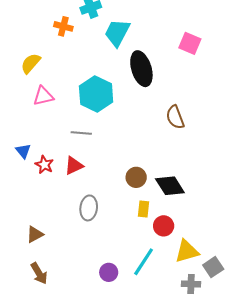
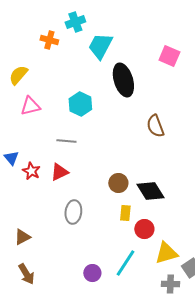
cyan hexagon: (96, 94) -> (80, 104), size x0.7

